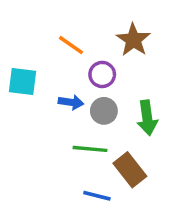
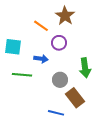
brown star: (133, 40) -> (65, 16), moved
gray circle: (104, 111) -> (60, 80), moved
green line: (90, 149) -> (22, 75), moved

